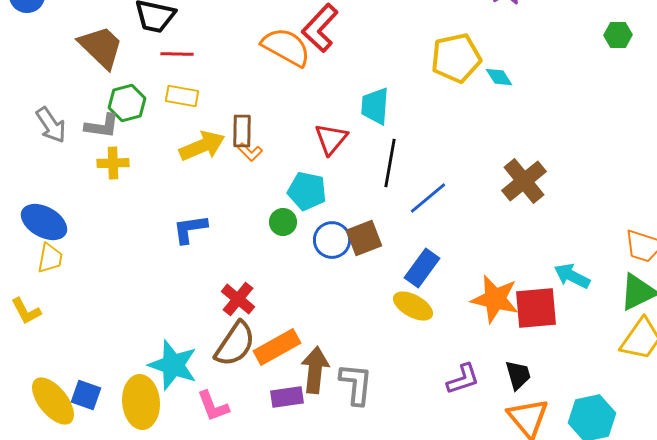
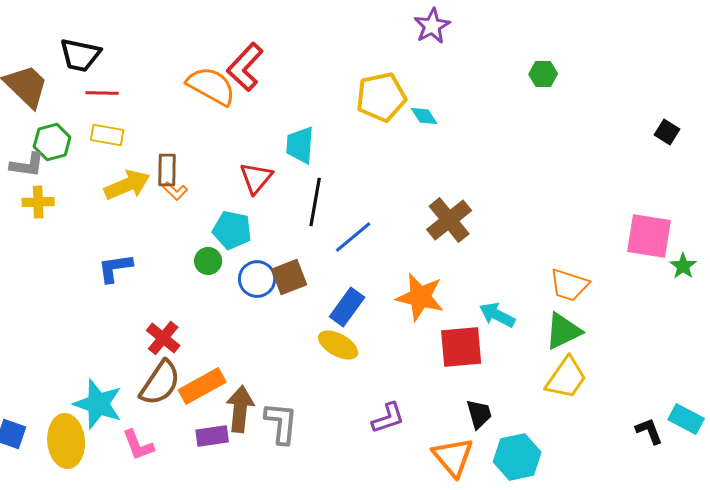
orange star: (495, 299) -> (420, 297), moved
black trapezoid: (518, 375) -> (479, 414), moved

